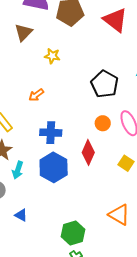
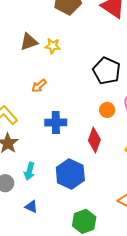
brown triangle: (23, 32) -> (29, 42), moved, turned 30
blue hexagon: (54, 167) -> (70, 174), moved
cyan arrow: (18, 170) -> (29, 171), moved

